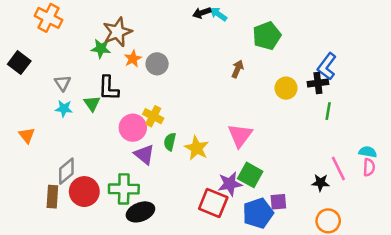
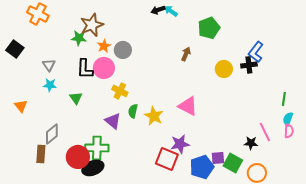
green triangle: (92, 103) -> (76, 98), moved
green line: (328, 111) -> (284, 99), moved
pink circle: (133, 128) -> (104, 68), moved
pink triangle: (240, 135) -> (188, 106), turned -40
cyan semicircle: (368, 152) -> (288, 119), turned -80
green square: (250, 175) -> (233, 163), moved
red circle: (84, 192) -> (78, 157), moved
black ellipse: (140, 212) -> (93, 168), moved

